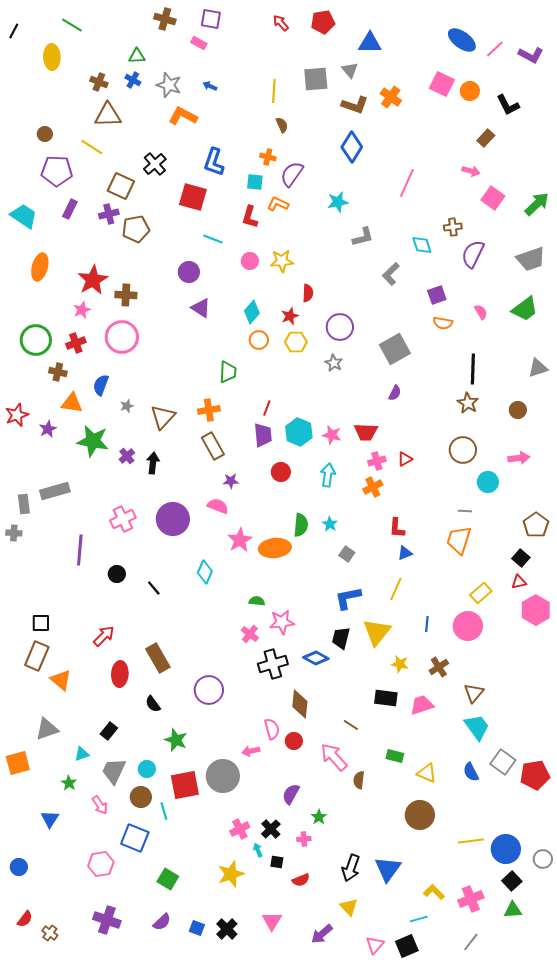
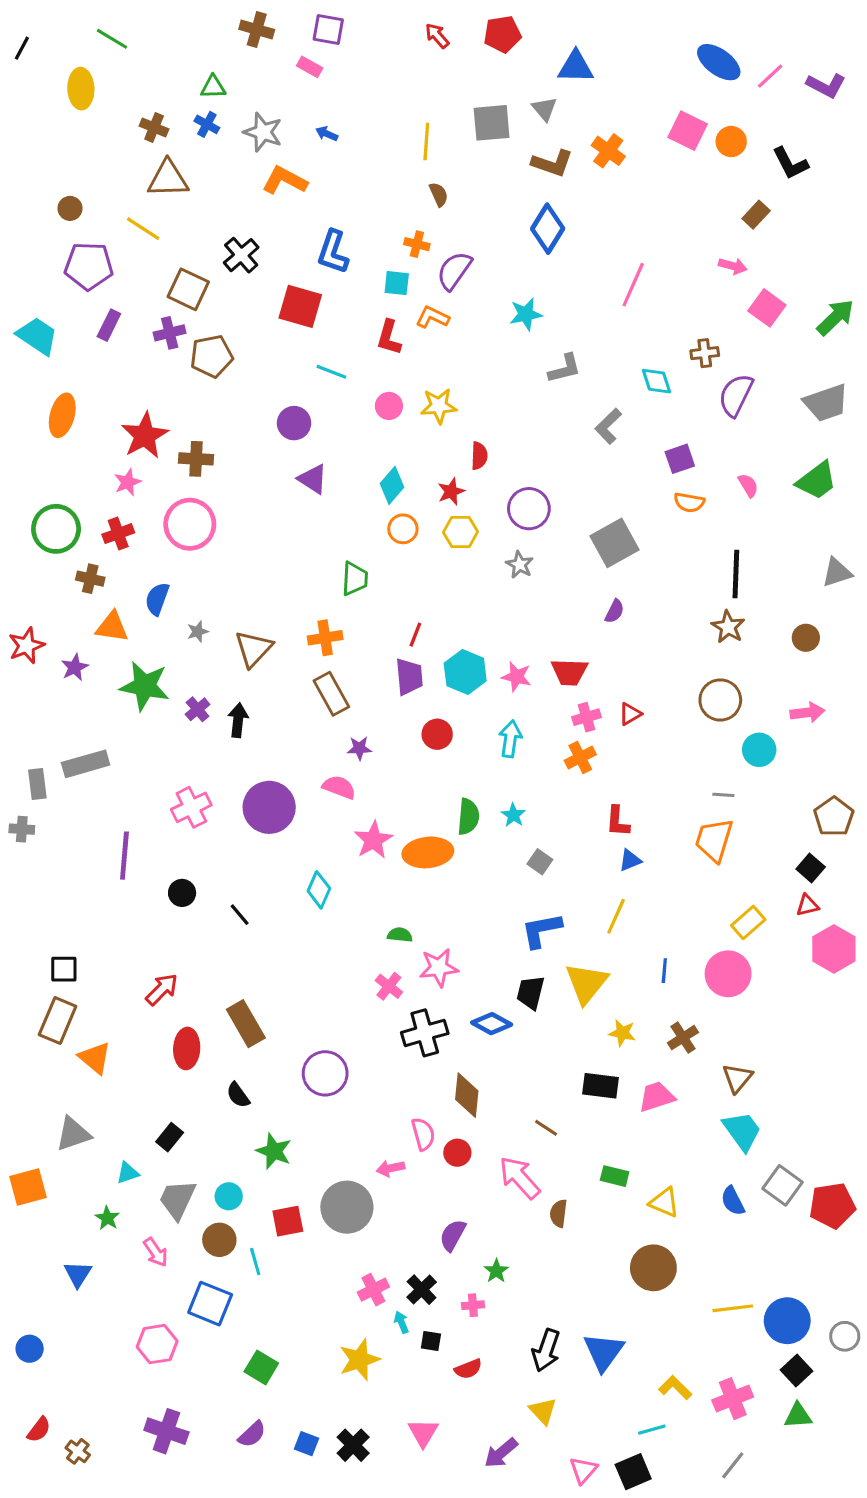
red square: (185, 785) -> (288, 1221), size x0.7

